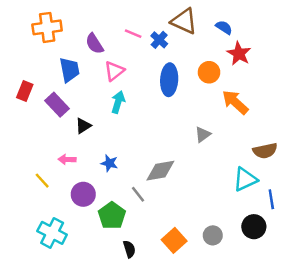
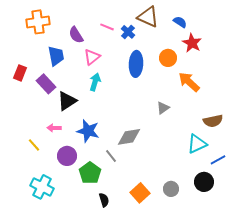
black triangle: (83, 126) -> (67, 101), size x1.5
blue star: (109, 163) -> (88, 131), size x1.6
blue line: (271, 199) -> (218, 160), turned 70

